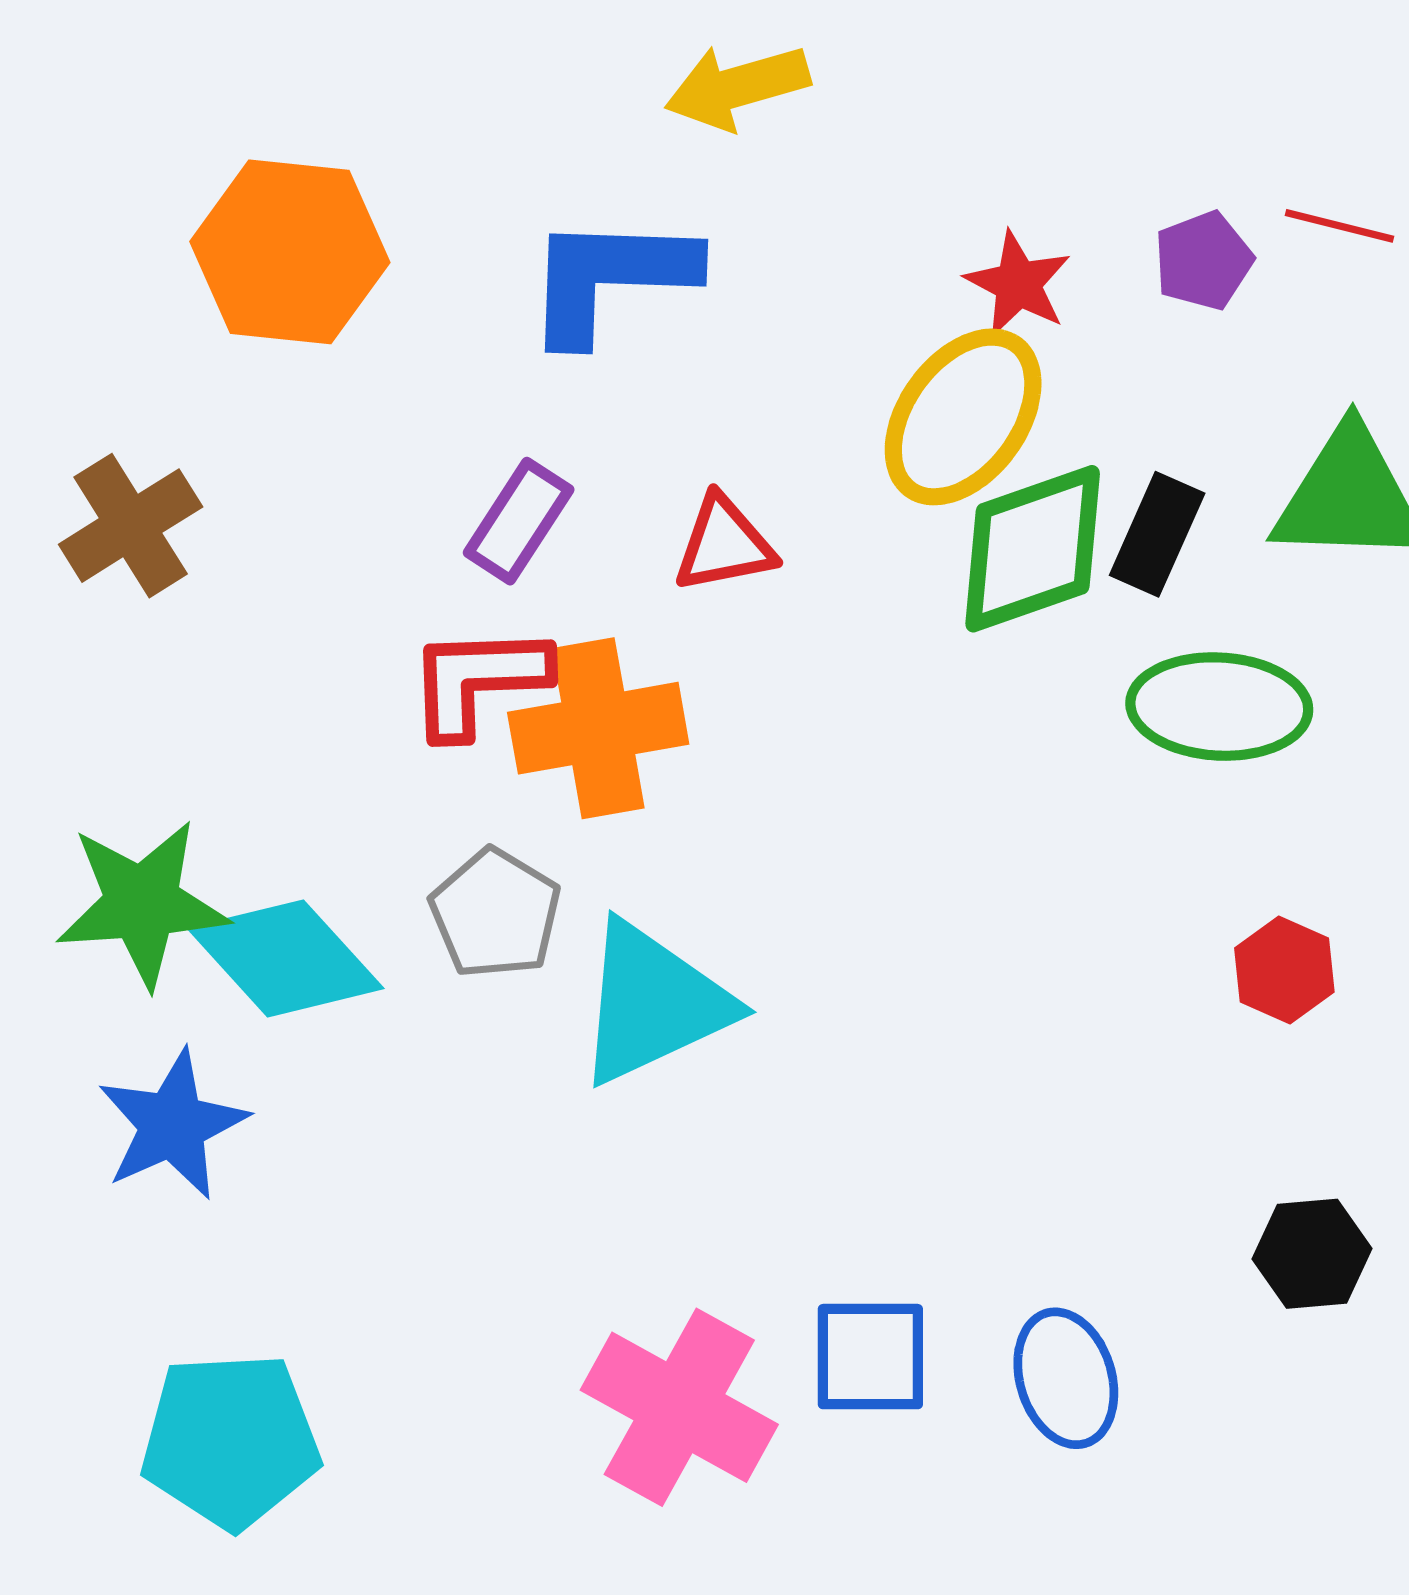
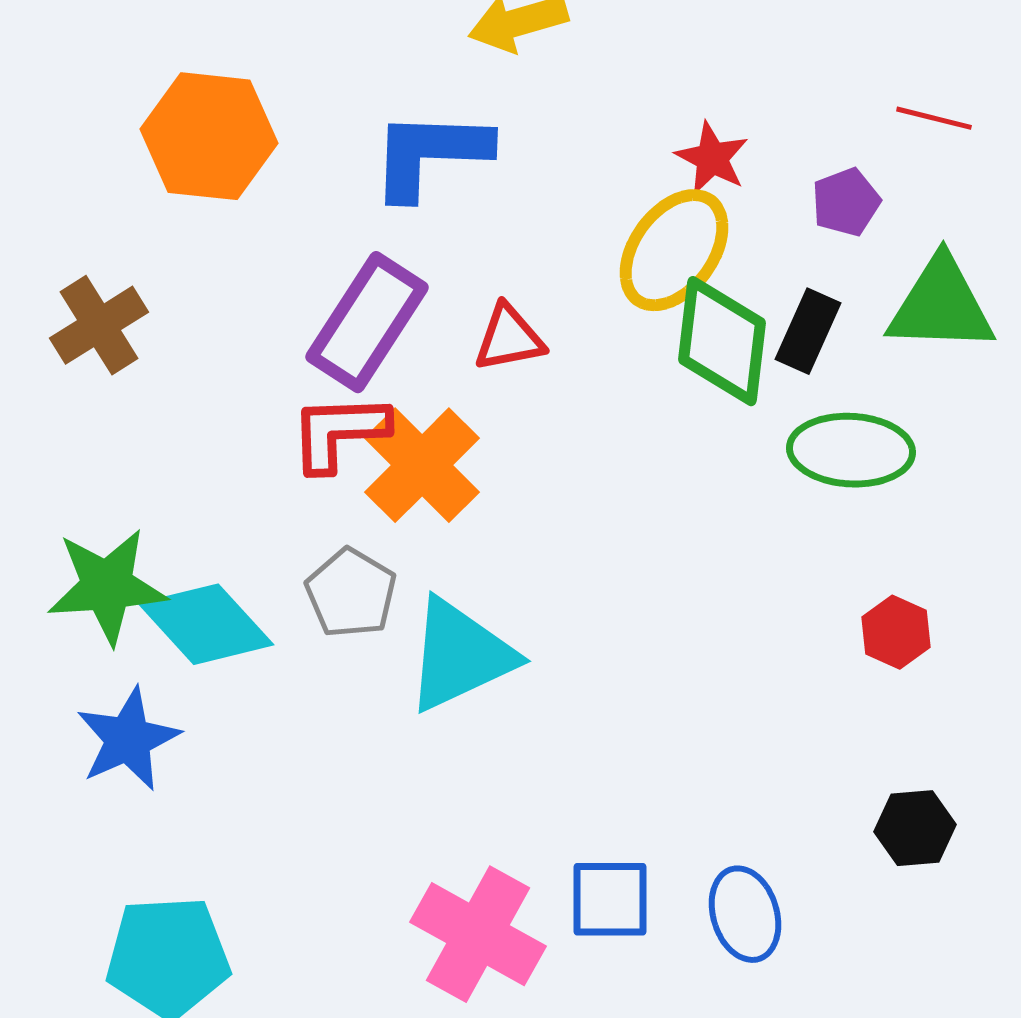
purple pentagon: (1203, 261) -> (846, 202), moved
purple rectangle: (519, 521) -> (367, 322), size x1.6
green diamond: (1033, 549) -> (722, 341), turned -64
orange cross: (598, 728) -> (422, 465), turned -35

